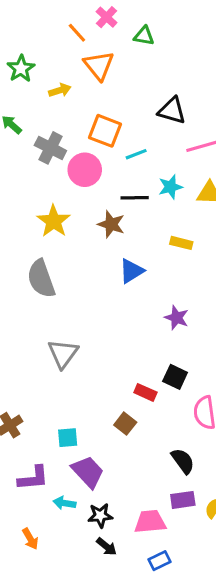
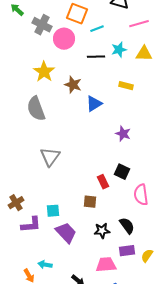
brown star: (111, 224) -> (73, 85), moved
red rectangle: (145, 392) -> (103, 182), turned 40
brown square: (125, 424) -> (90, 202), turned -32
purple L-shape: (33, 478) -> (31, 225), moved
cyan arrow: (64, 503) -> (45, 265), moved
black star: (100, 515) -> (102, 231), moved

